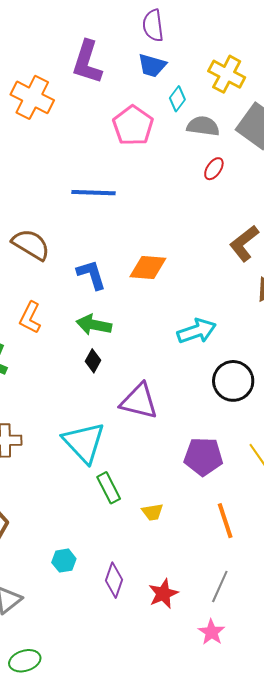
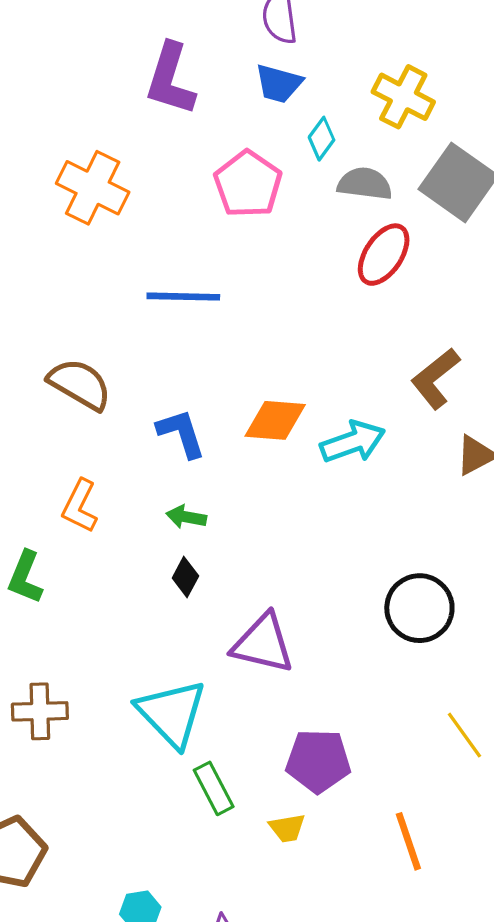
orange cross: (32, 97) -> (93, 188), moved
red ellipse: (214, 169) -> (384, 255), size x1.6
green arrow: (94, 325) -> (186, 517), size x0.7
cyan arrow: (197, 331) -> (353, 442), moved
purple pentagon: (203, 457) -> (318, 761), moved

